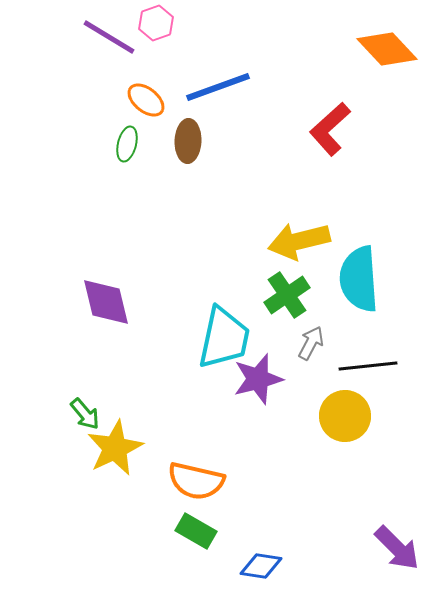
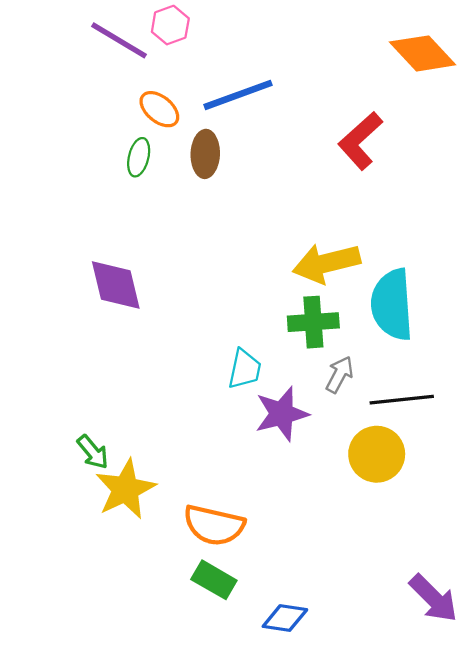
green cross: (287, 295) -> (313, 322), turned 30
purple diamond: (106, 302) -> (116, 285), moved
cyan trapezoid: (224, 338) -> (245, 369), size x0.6

